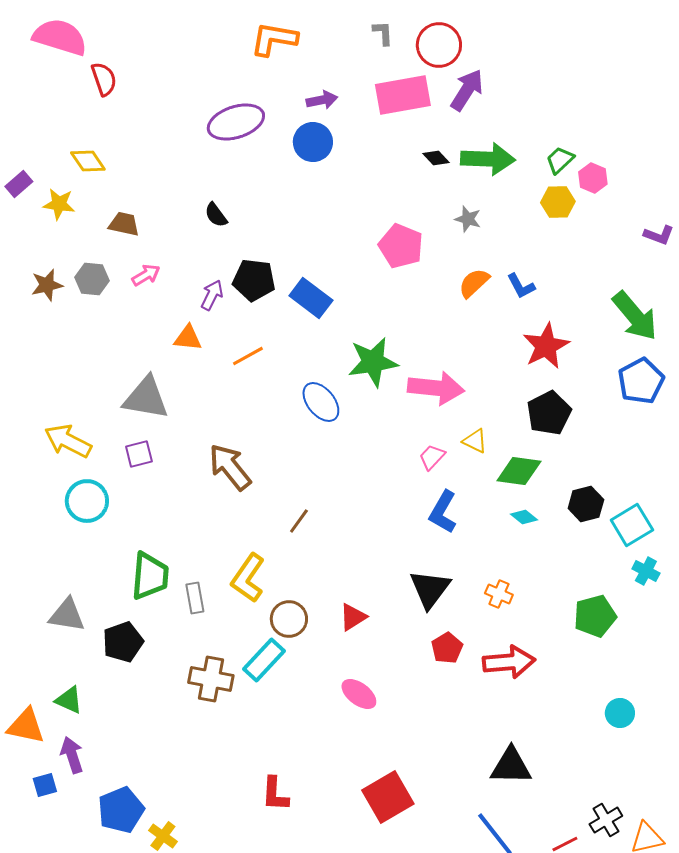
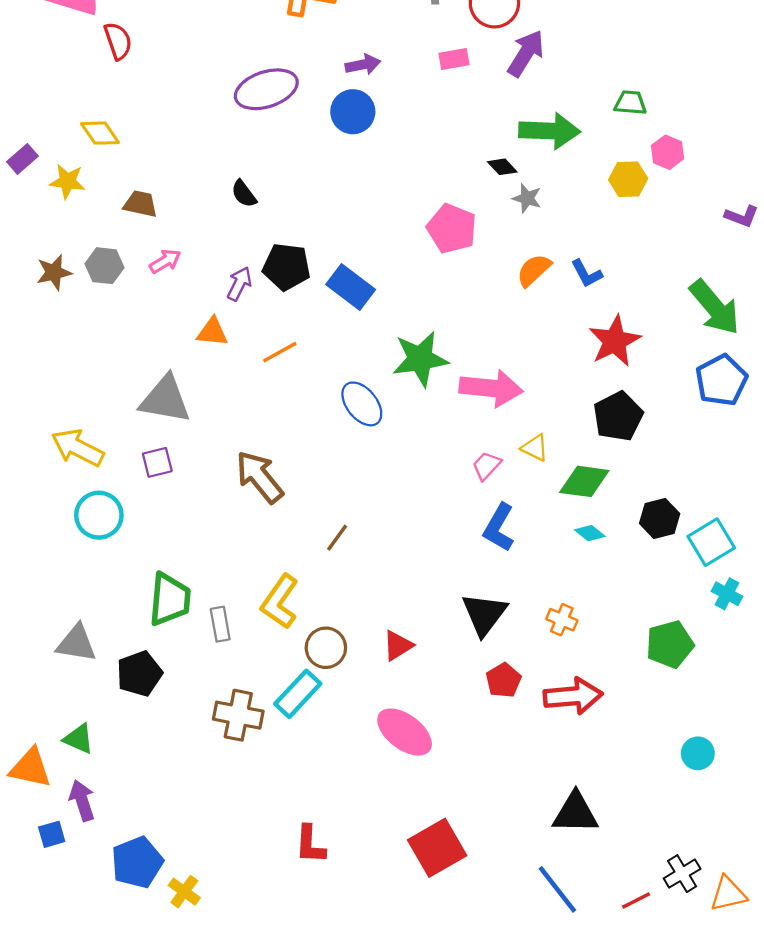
pink rectangle: (403, 95) -> (454, 59), size x0.5
black diamond: (436, 158) -> (502, 167), moved
green trapezoid: (560, 160) -> (630, 103), moved, turned 48
pink ellipse: (359, 694) -> (405, 732), size x1.4

